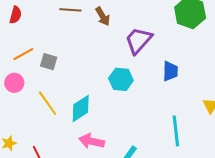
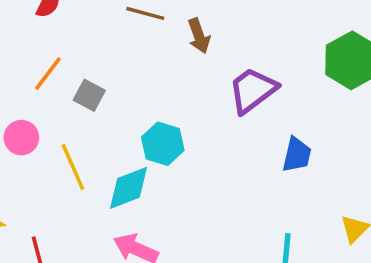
orange line: (23, 54) -> (48, 74), turned -35
cyan hexagon: (121, 79) -> (163, 144), moved
pink circle: (14, 83) -> (21, 138), moved

